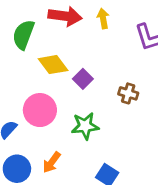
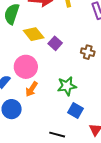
green star: (85, 126) -> (67, 86), moved
orange arrow: (52, 162) -> (32, 89), moved

